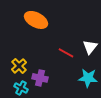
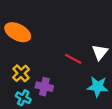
orange ellipse: (36, 20) -> (18, 32), moved

